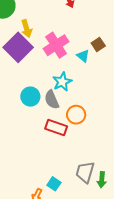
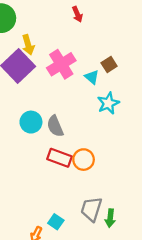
cyan star: (62, 82) -> (108, 103), moved
orange circle: (76, 115) -> (84, 160), moved

